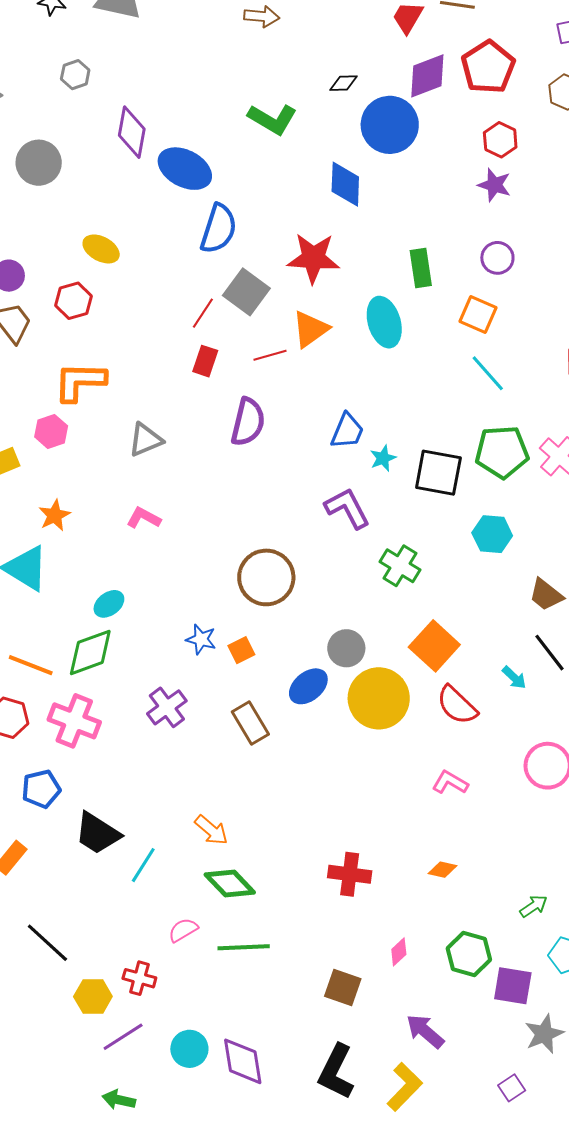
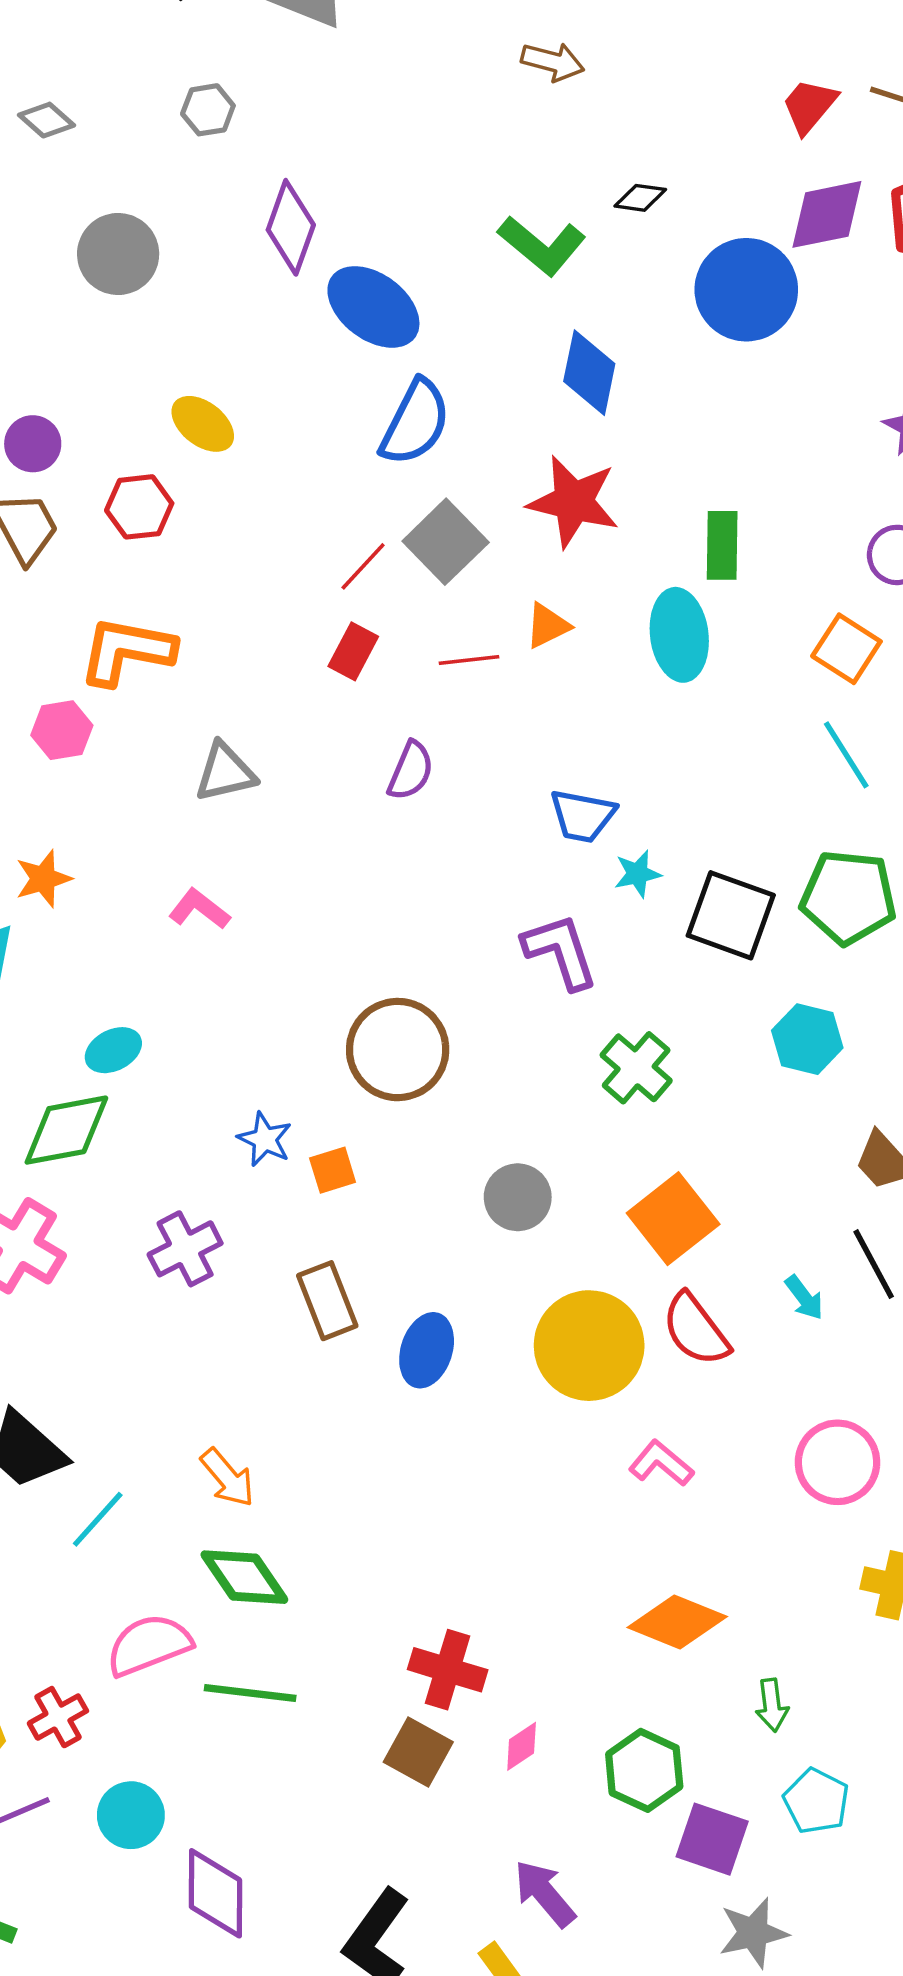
black diamond: (344, 83) -> (640, 198), moved
blue diamond: (345, 184) -> (589, 373), moved
green rectangle: (421, 268) -> (722, 545), moved
orange triangle: (310, 329) -> (547, 626), size x0.7
purple semicircle: (248, 422) -> (411, 771), size x0.7
blue trapezoid: (347, 431) -> (583, 816), turned 69
blue ellipse: (308, 686) -> (427, 1350), moved, turned -42
yellow circle: (379, 698) -> (589, 1346), moved
orange diamond: (443, 870) -> (677, 1622), moved, size x1.8
red cross: (350, 874) -> (448, 1670), moved
green arrow: (534, 906) -> (772, 1705), turned 108
pink semicircle: (183, 930) -> (149, 1645), size x1.6
red cross: (139, 978) -> (58, 1717), turned 36
brown square: (343, 987) -> (418, 1752), moved
cyan circle: (189, 1049) -> (131, 1815), moved

